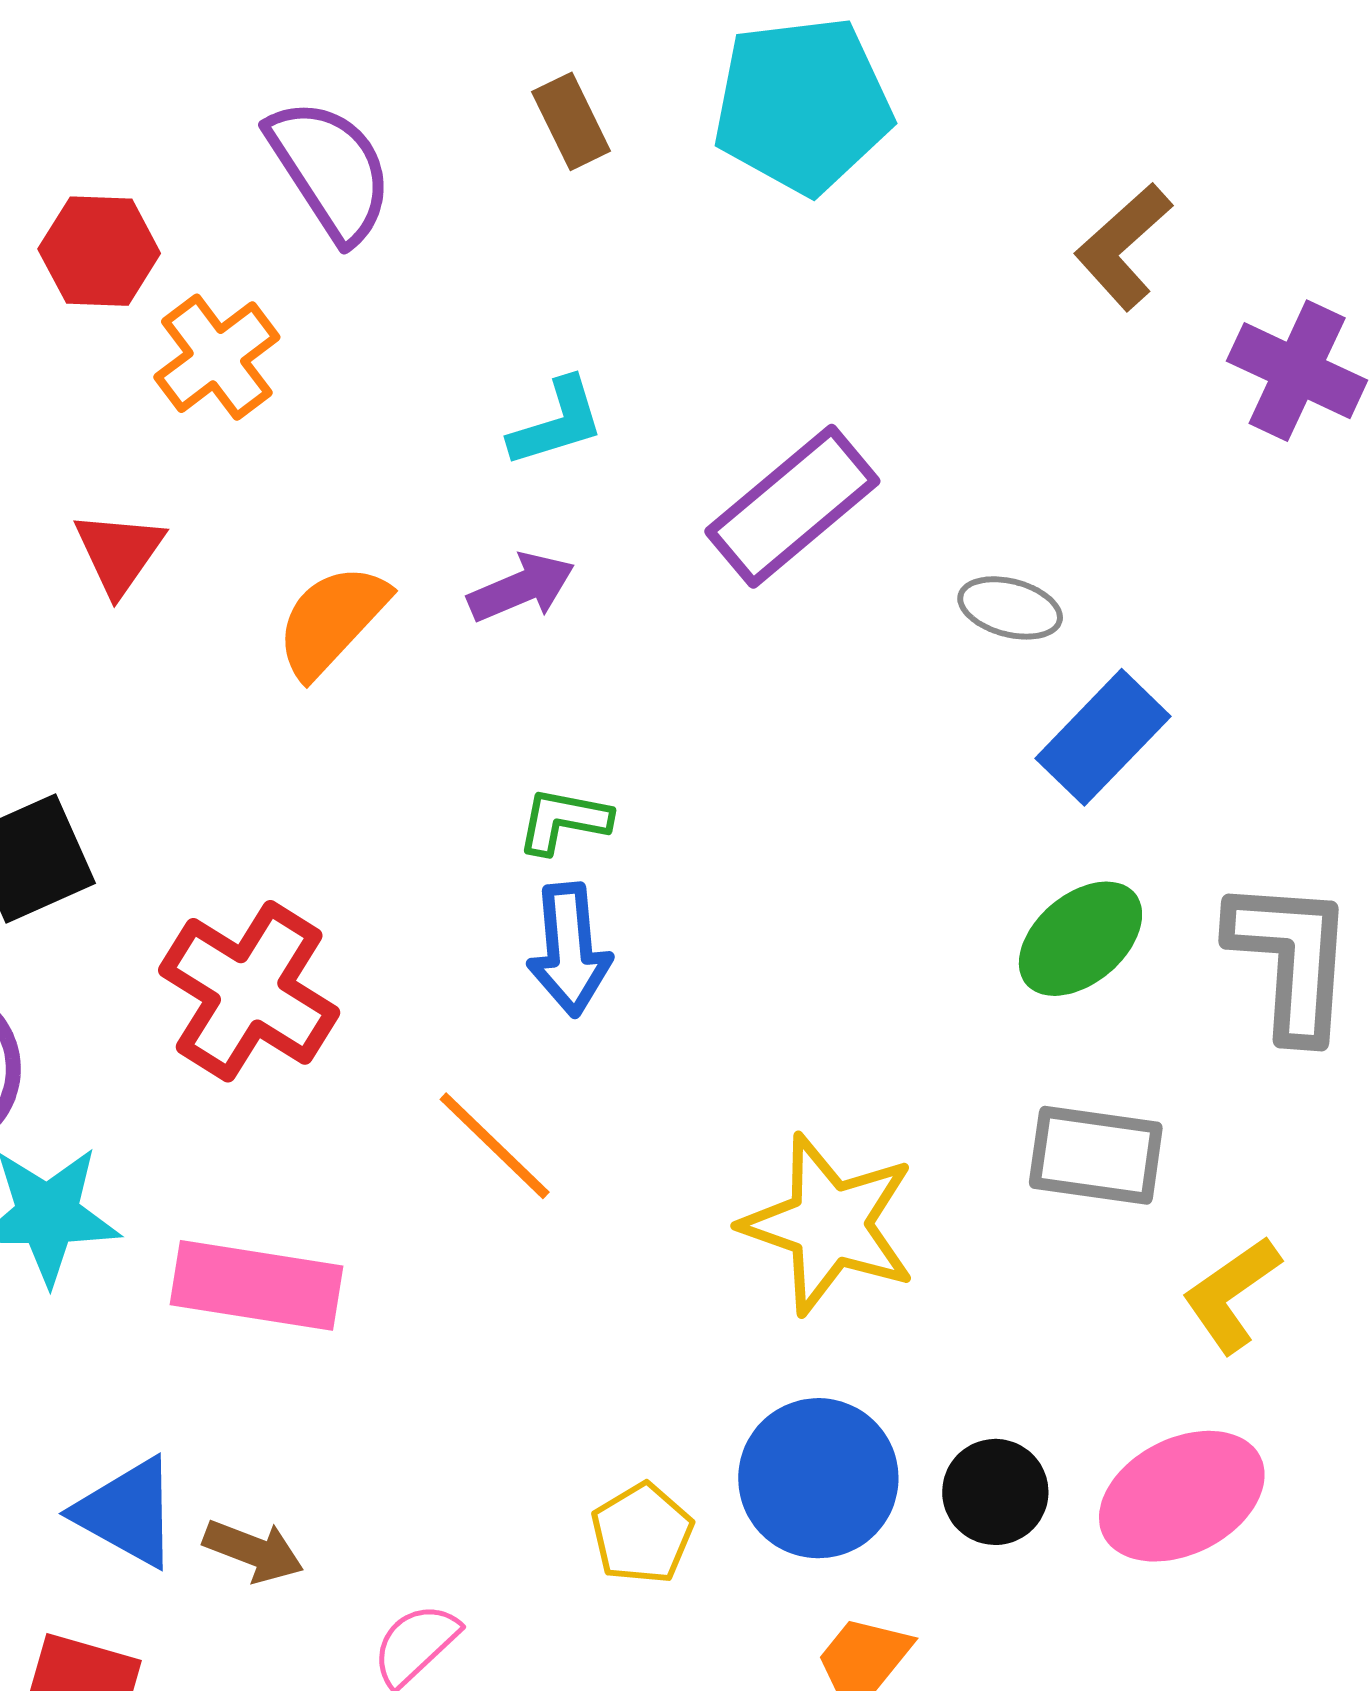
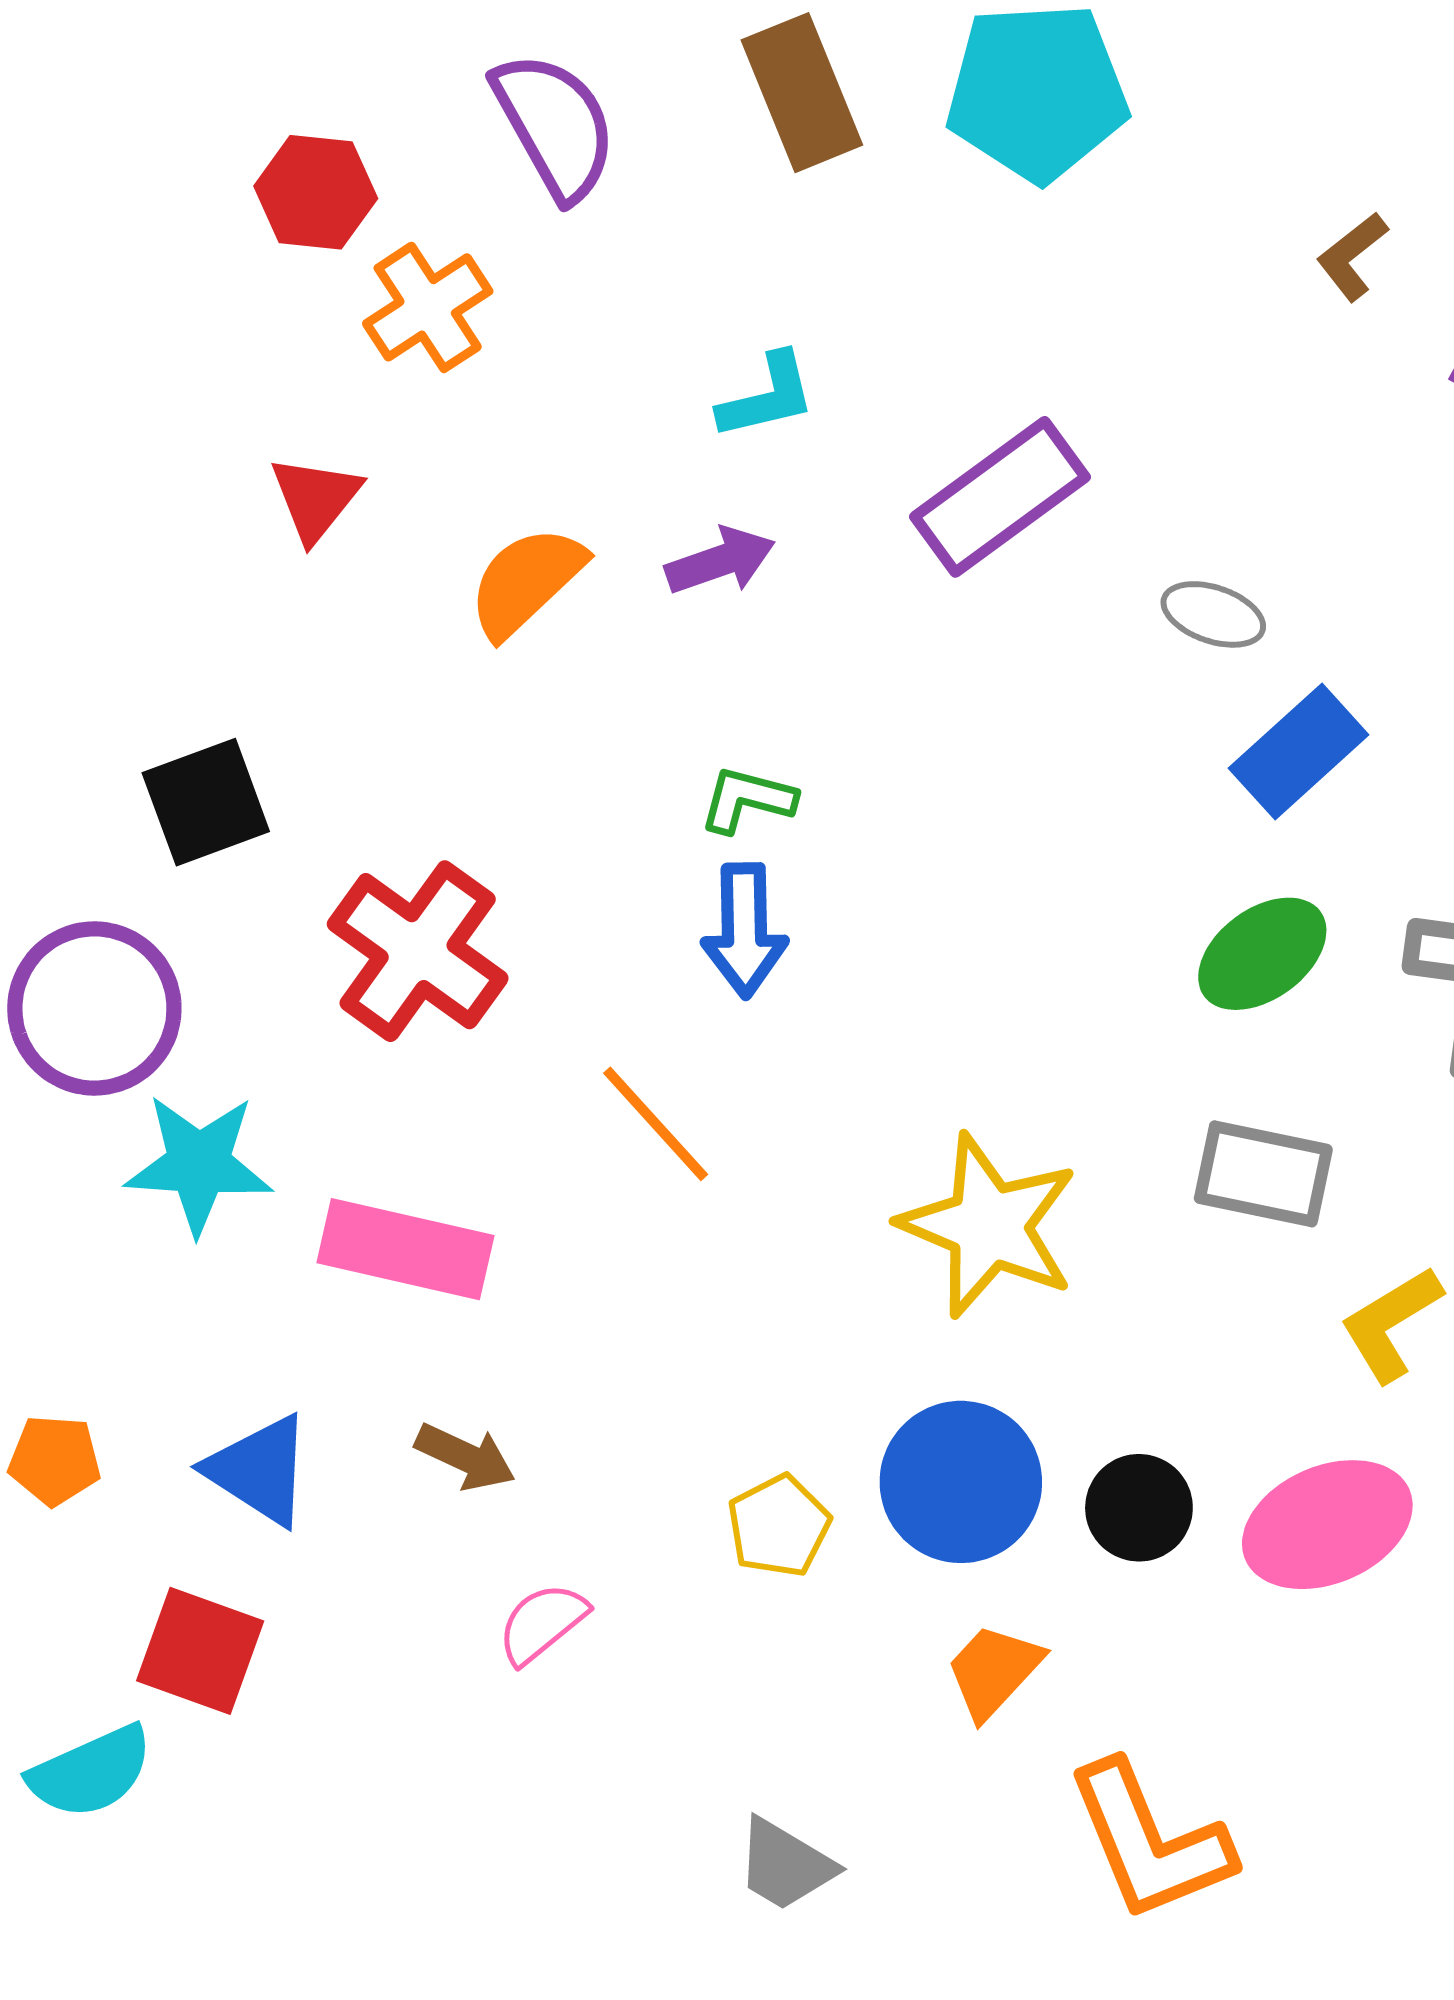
brown rectangle: (571, 121) -> (802, 93), size x1.6
brown L-shape: (1123, 247) -> (1352, 256), size x0.7
brown arrow: (253, 1551) -> (465, 1457), moved

